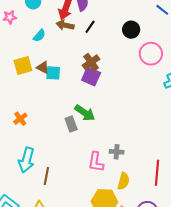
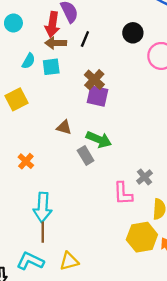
brown triangle: (43, 67) -> (64, 127), moved
cyan square: (53, 73) -> (51, 67), moved
gray cross: (117, 152) -> (144, 177), turned -32
brown line: (46, 176) -> (43, 232), moved

